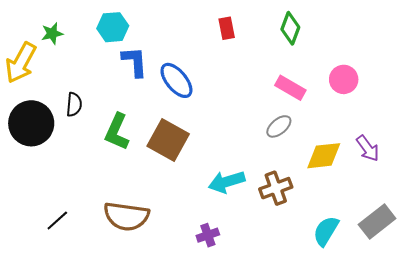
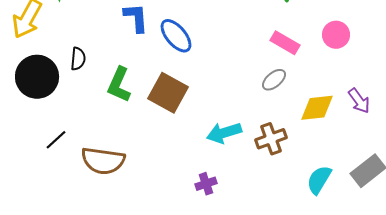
brown semicircle: (126, 216) -> (103, 161), moved
black line: (57, 220) -> (56, 140), moved

